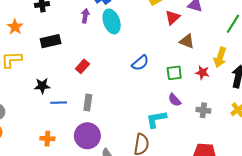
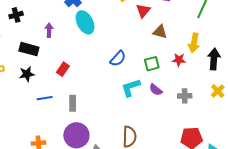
purple arrow: (85, 16) -> (49, 30), moved
black rectangle: (51, 41) -> (29, 49), turned 36
black star: (42, 86) -> (27, 74), moved
blue line: (59, 103) -> (45, 98), moved
cyan L-shape: (156, 119) -> (131, 88), moved

